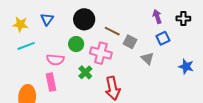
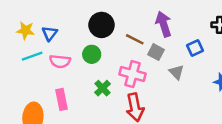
purple arrow: (157, 17) -> (164, 24), moved, size x1.5
blue triangle: (47, 19) -> (50, 33), moved
pink cross: (101, 53) -> (132, 74), moved
pink semicircle: (55, 60) -> (60, 61), moved

